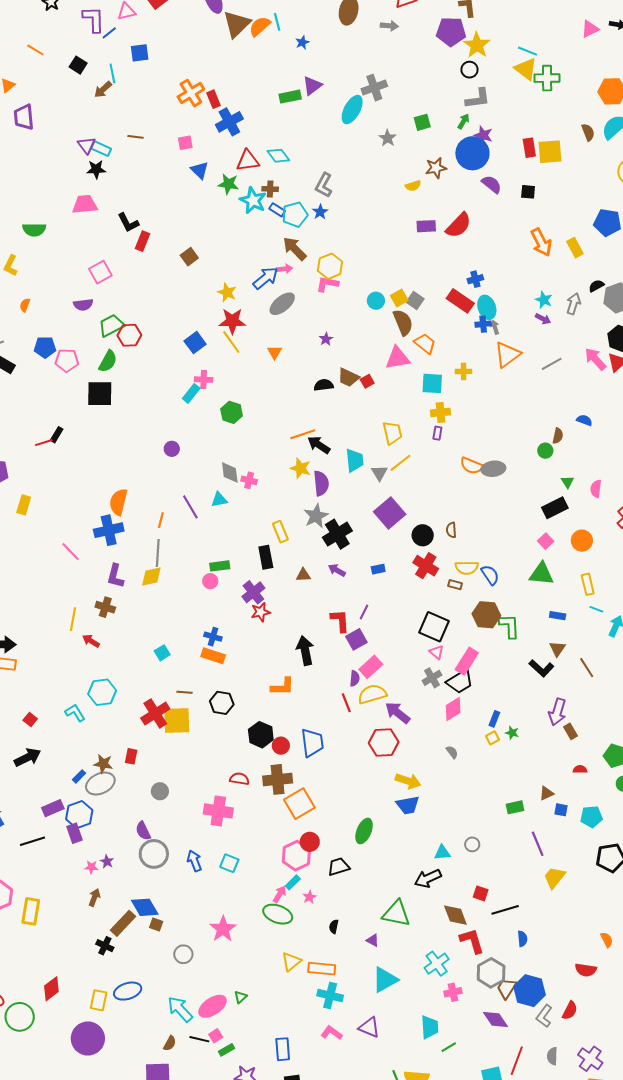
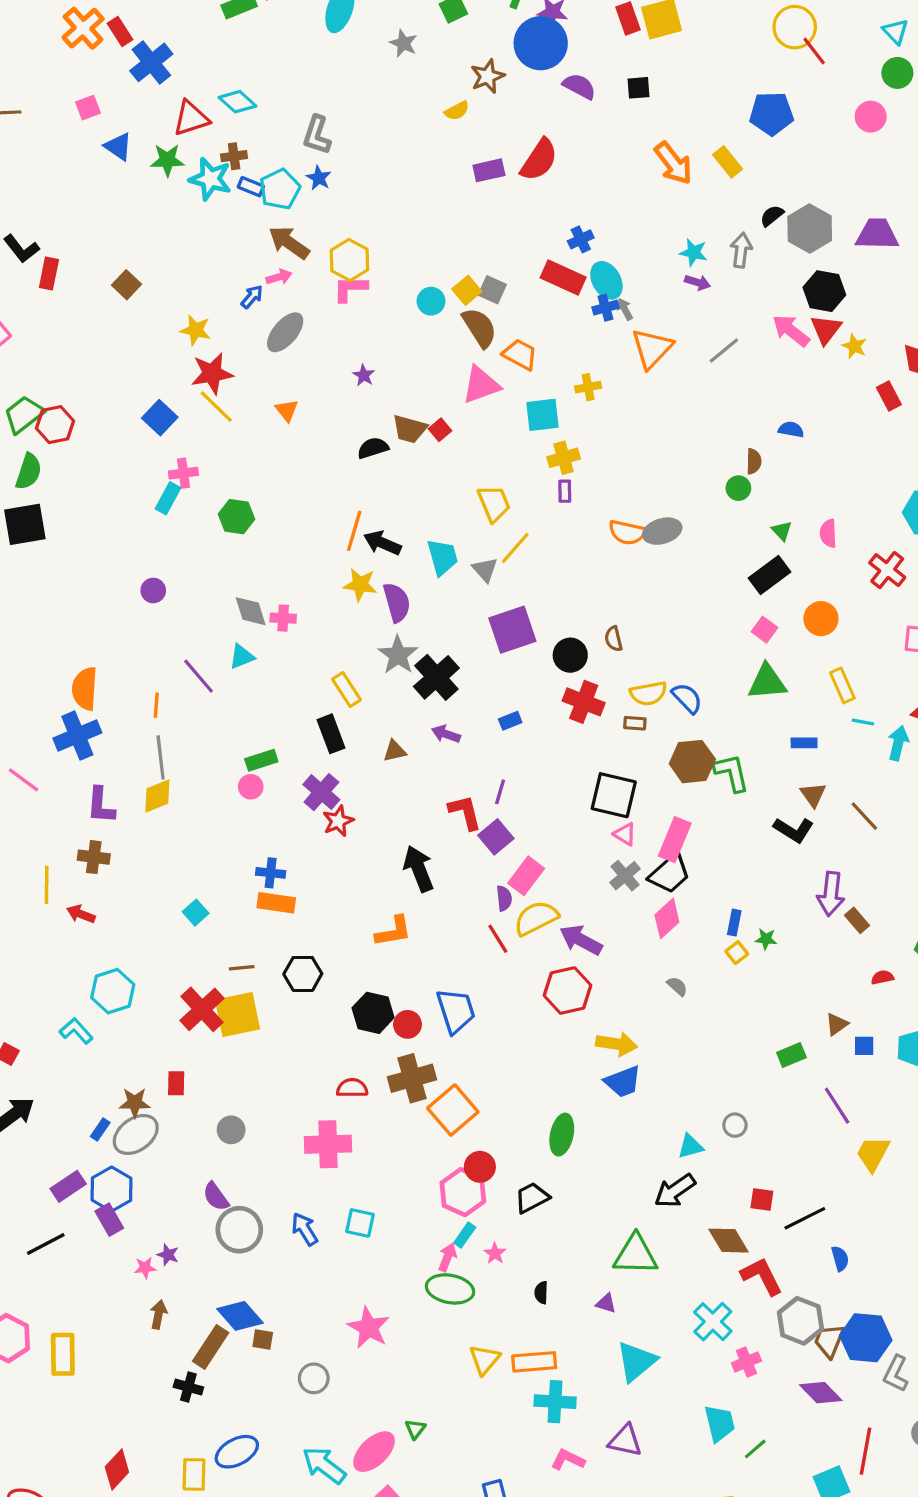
blue arrow: (266, 278) -> (252, 297), size x0.6
orange line: (303, 434) -> (354, 531), turned -45
purple square: (390, 513) -> (512, 630), turned 32

